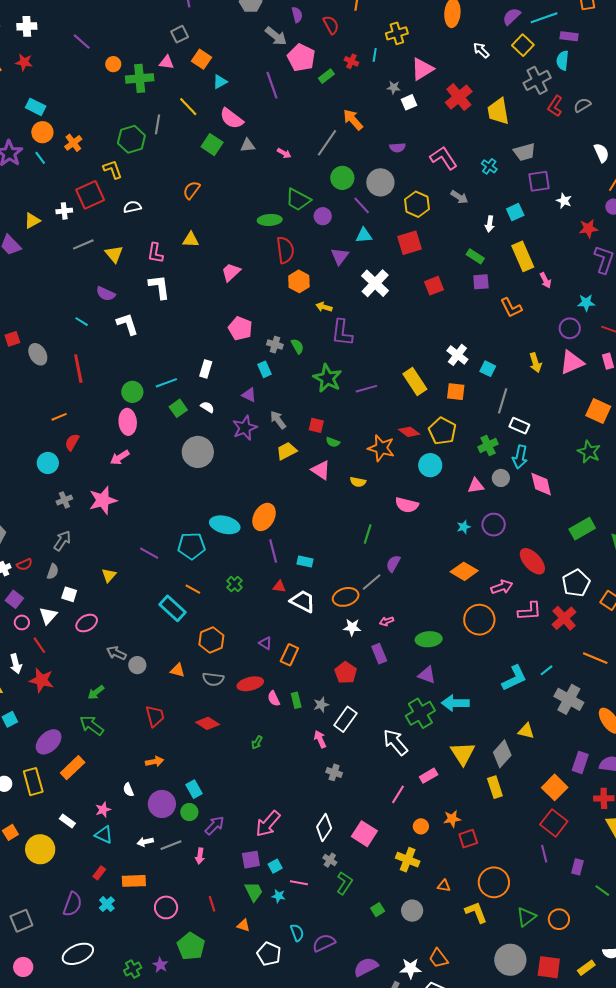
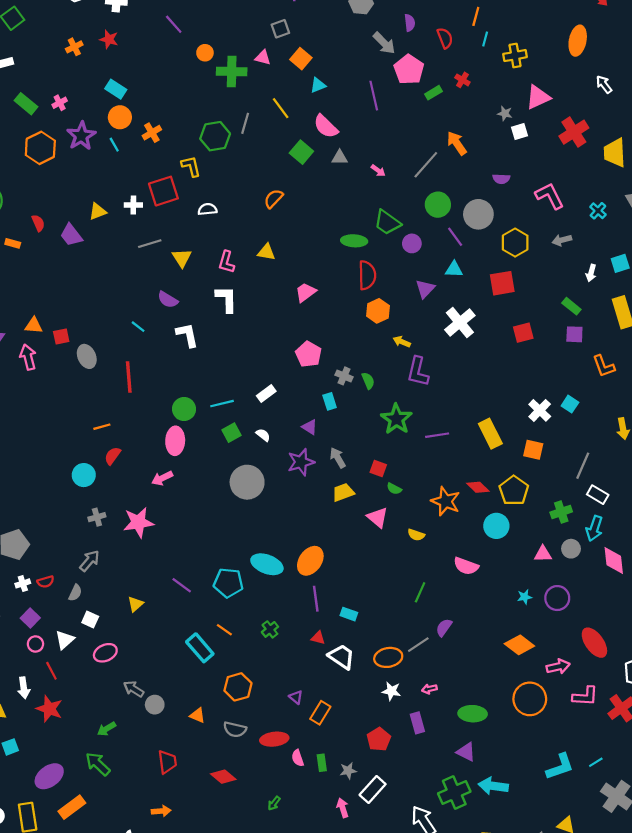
cyan line: (375, 55) -> (485, 39), moved
gray arrow: (459, 197) -> (562, 240), turned 126
white rectangle: (206, 369) -> (266, 394), turned 30
cyan square: (488, 369) -> (570, 404), moved

